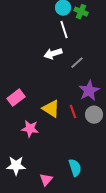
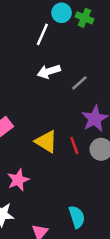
white line: (64, 30) -> (42, 34), moved, turned 42
pink star: (30, 129) -> (18, 180), moved, turned -30

